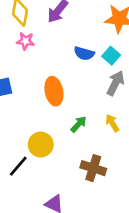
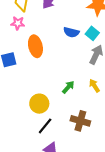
pink star: (26, 41) -> (18, 23), moved
orange ellipse: (54, 91) -> (35, 46), moved
black line: (18, 166) -> (45, 126), moved

